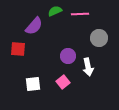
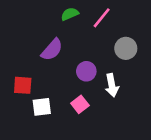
pink line: (80, 14) -> (102, 18), turned -48
purple semicircle: (34, 26) -> (52, 50), moved
red square: (18, 49) -> (23, 85), moved

